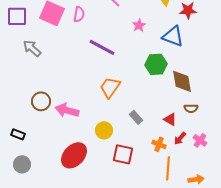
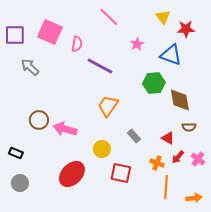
pink semicircle: (79, 14) -> (77, 44), moved

